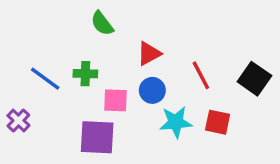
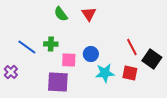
red triangle: (149, 54) -> (89, 14), moved, turned -35
red line: (201, 75) -> (132, 47), moved
black square: (254, 79) -> (152, 59), moved

